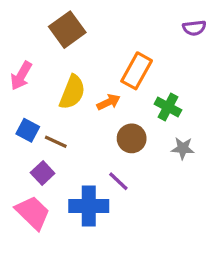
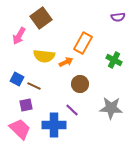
pink arrow: (21, 76) -> (19, 36), moved
yellow semicircle: (72, 92) -> (44, 56), turned 75
green cross: (168, 107) -> (114, 60), moved
gray star: (183, 148) -> (111, 108), moved, size x1.6
purple square: (43, 173) -> (26, 105), turned 32

